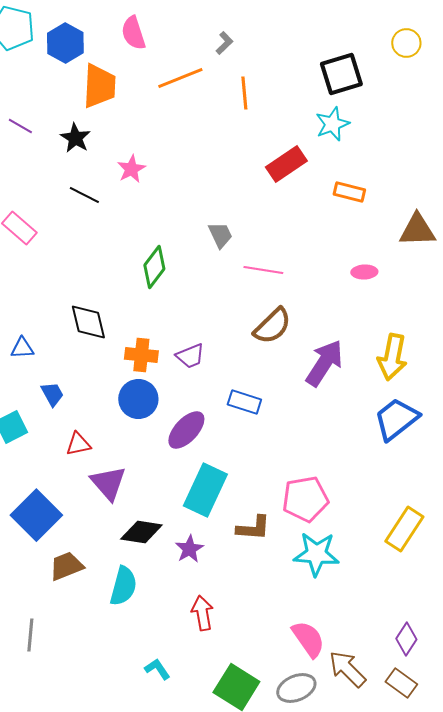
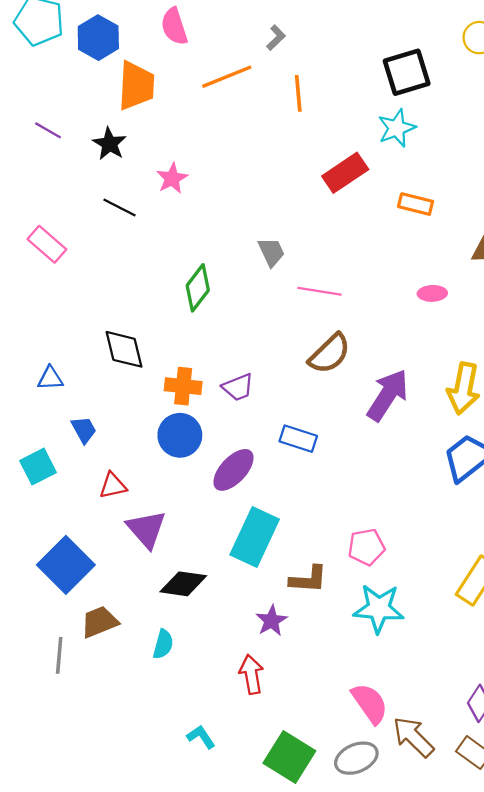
pink pentagon: (305, 499) -> (366, 547), size x0.7
purple star: (189, 549) -> (271, 621), moved
cyan semicircle: (123, 586) -> (163, 644), size x0.7
gray line: (30, 635) -> (59, 655), moved

